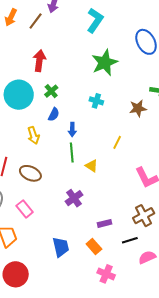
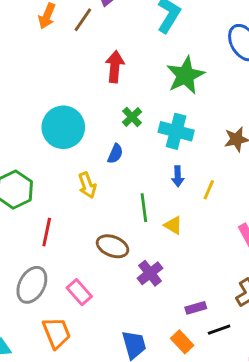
red arrow: (39, 61) -> (115, 67), moved
green cross: (51, 91) -> (132, 117), moved
cyan cross: (96, 101) -> (176, 131), size x1.6
blue arrow: (72, 130) -> (178, 176), moved
brown ellipse: (30, 173) -> (113, 246), moved
black line: (130, 240) -> (219, 330), moved

